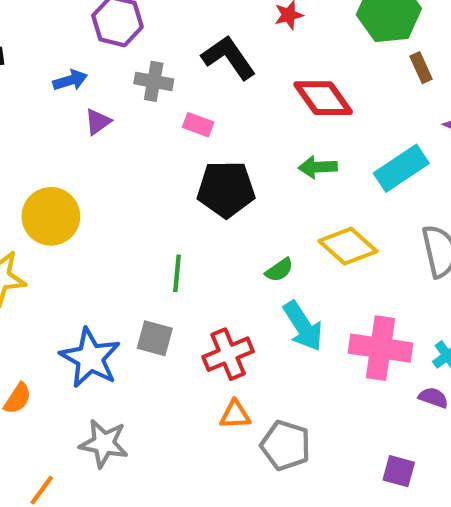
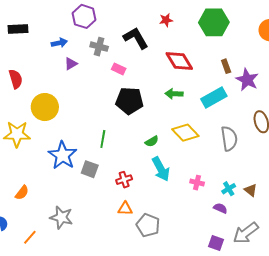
brown rectangle: (421, 68) -> (226, 66), moved
pink cross: (380, 348) -> (197, 183), size x0.5
red cross: (228, 354) -> (124, 180), size x0.7
blue star: (90, 358) -> (63, 155), moved
purple square: (399, 471) -> (216, 243), moved

